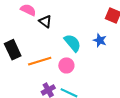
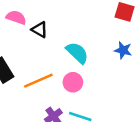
blue star: (100, 40) -> (123, 50), moved

